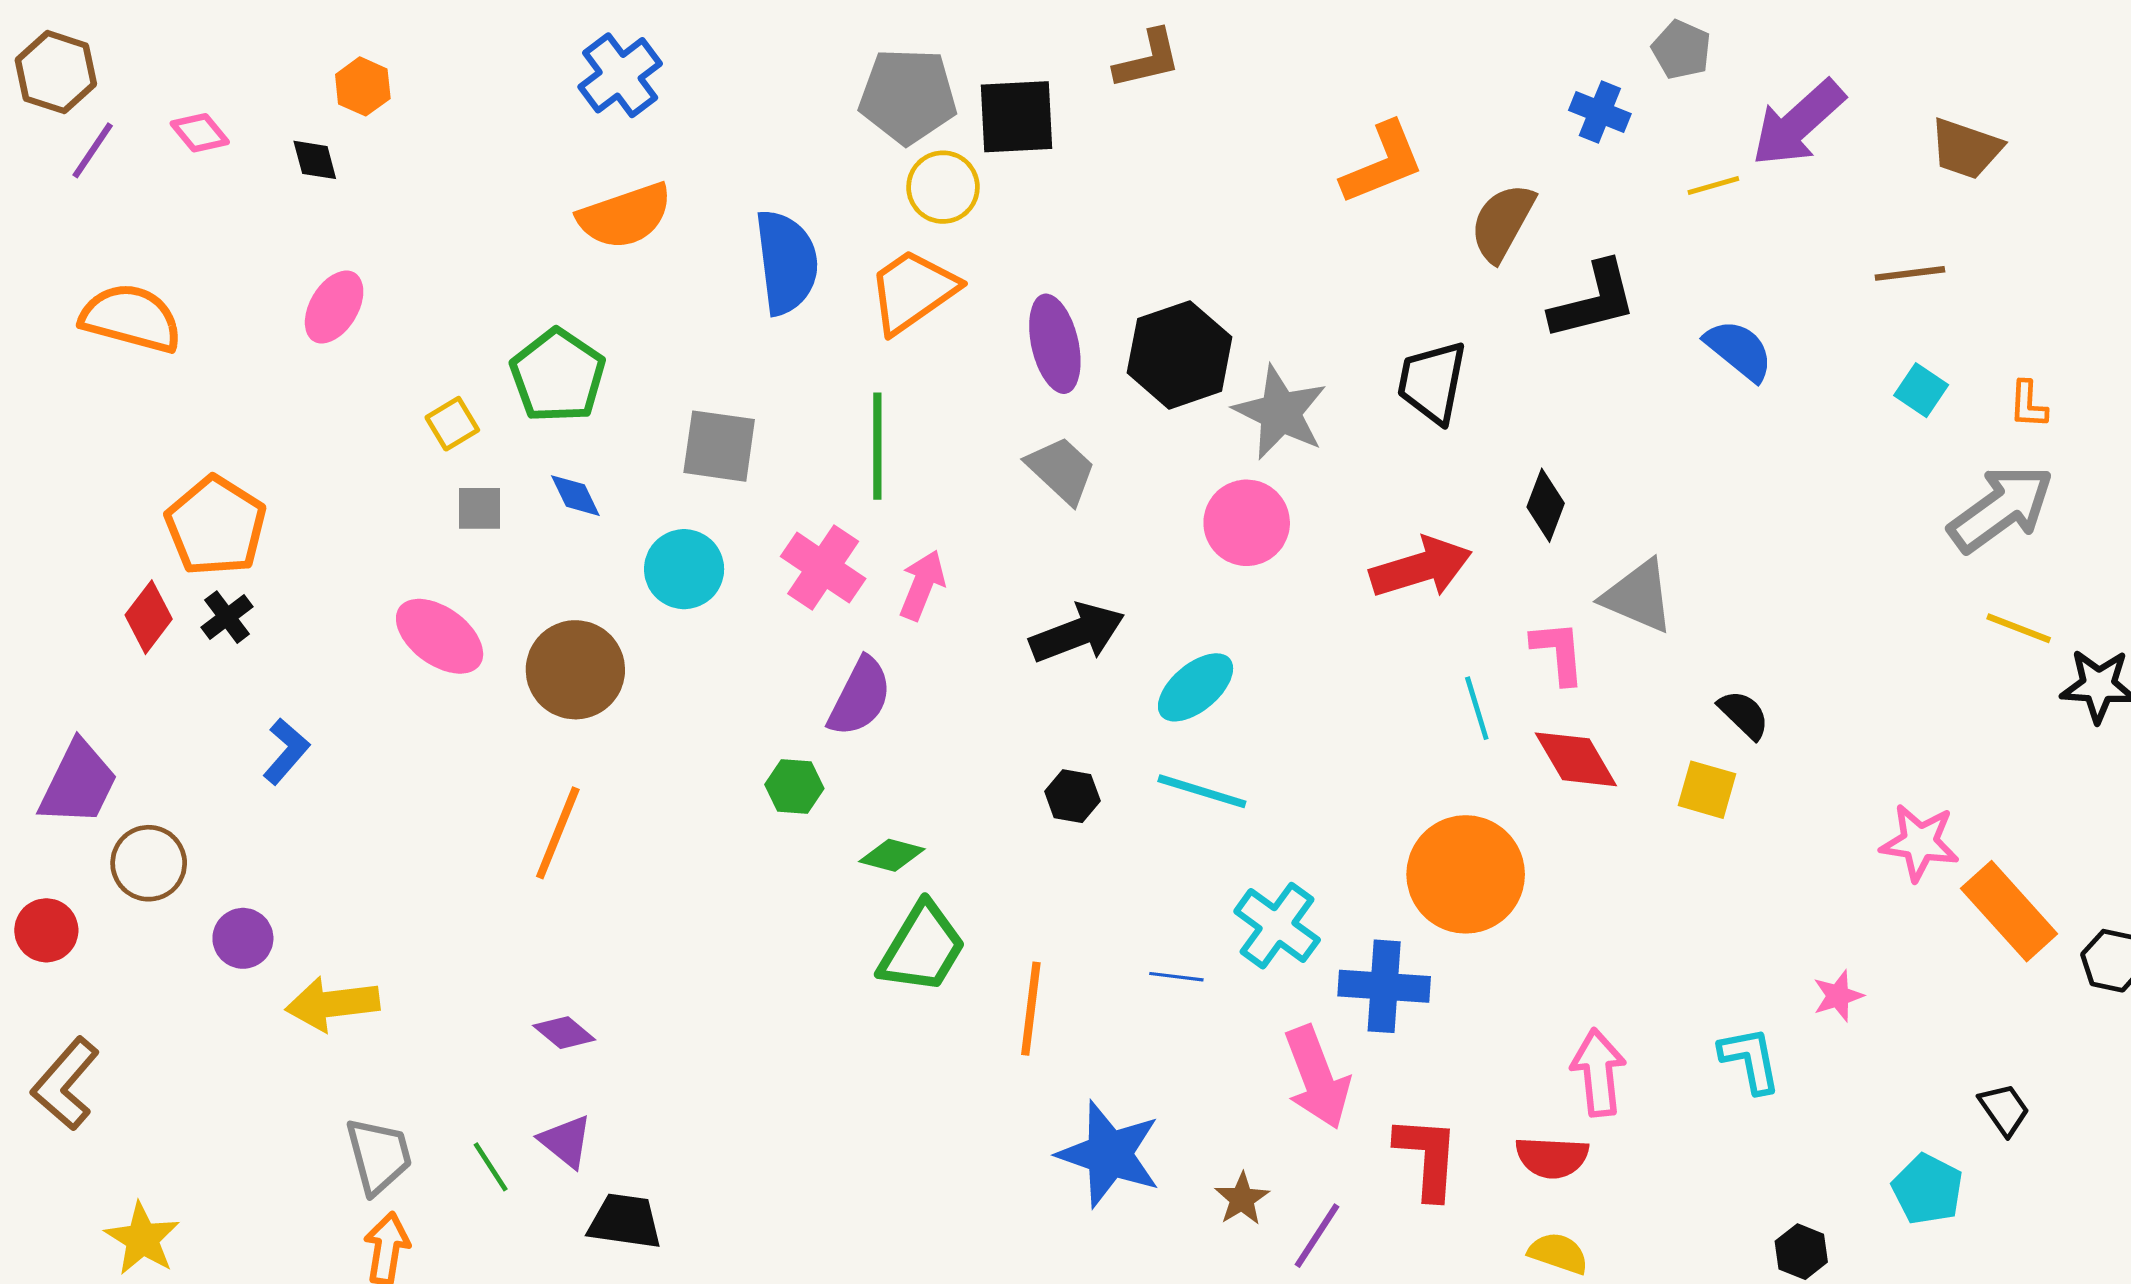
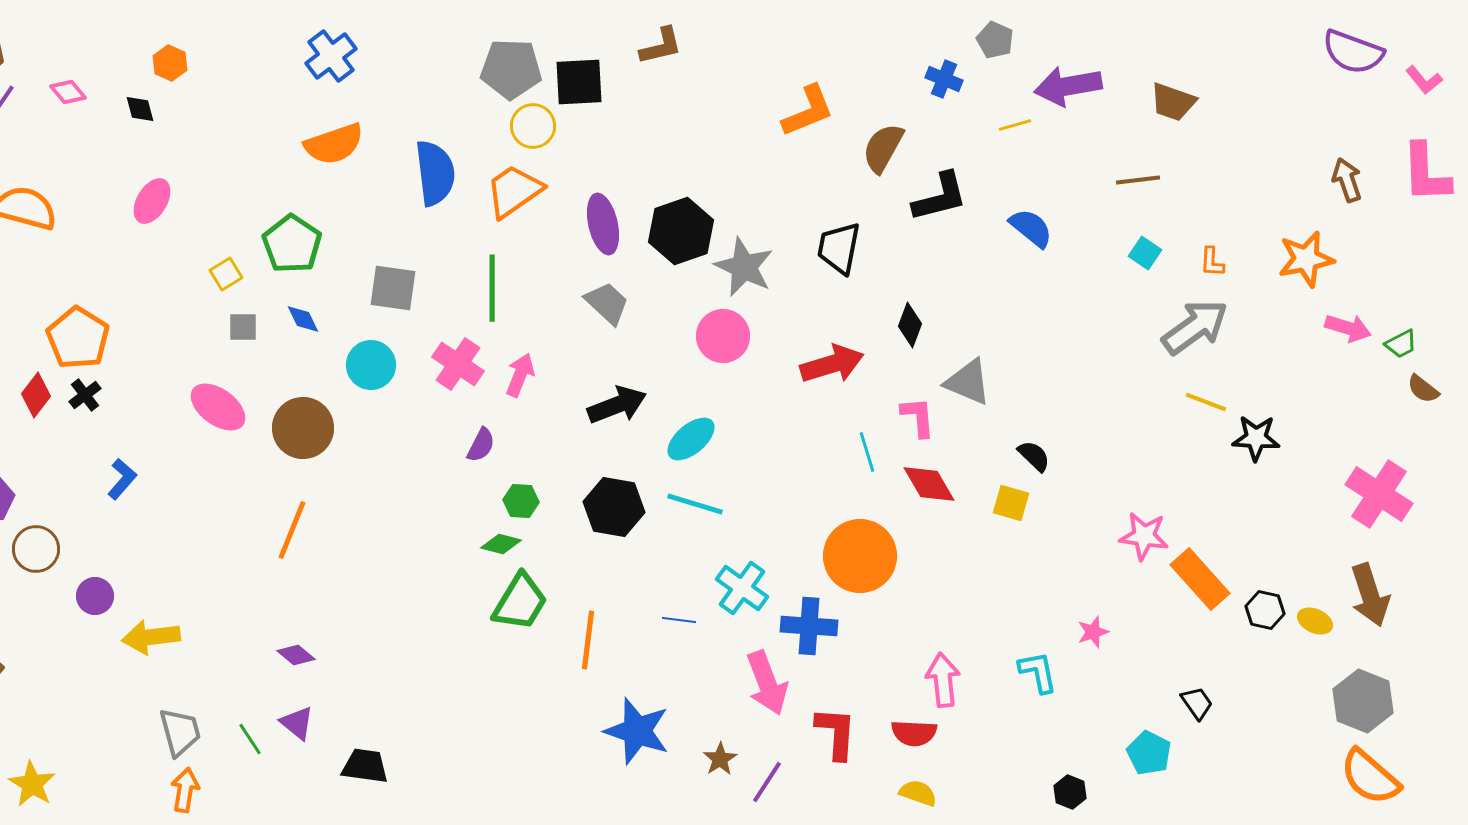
purple arrow: (1798, 123) -> (1068, 86), turned 32
purple semicircle: (860, 697) -> (481, 445), size x0.7
green hexagon: (794, 786) -> (521, 501), moved
black hexagon: (1072, 796) -> (614, 507), size x1.8
black trapezoid: (625, 1221) -> (365, 766), moved

